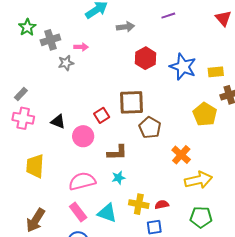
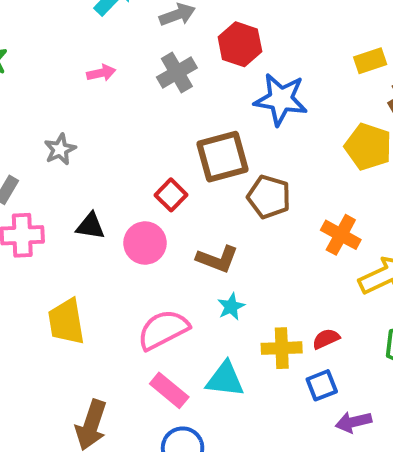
gray cross: (50, 40) -> (177, 72), moved
red hexagon: (145, 58) -> (240, 44), moved
gray star: (66, 63) -> (60, 149), moved
blue star: (183, 67) -> (281, 99), moved
brown L-shape: (117, 153) -> (217, 259), turned 35

